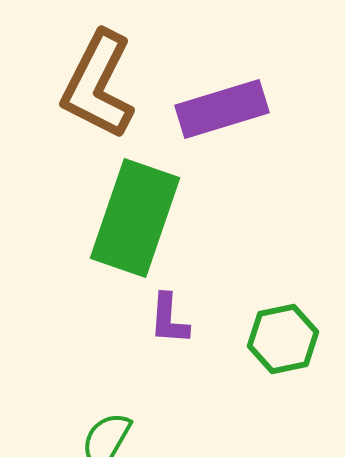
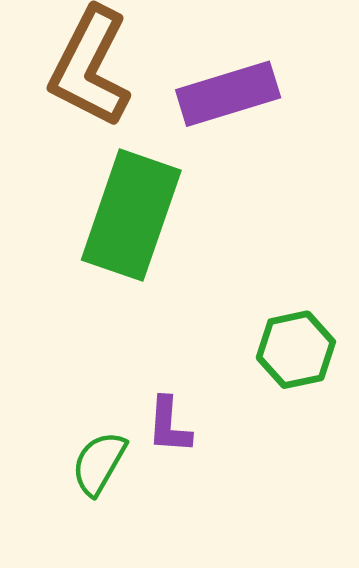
purple L-shape: (169, 319) -> (169, 425), moved

